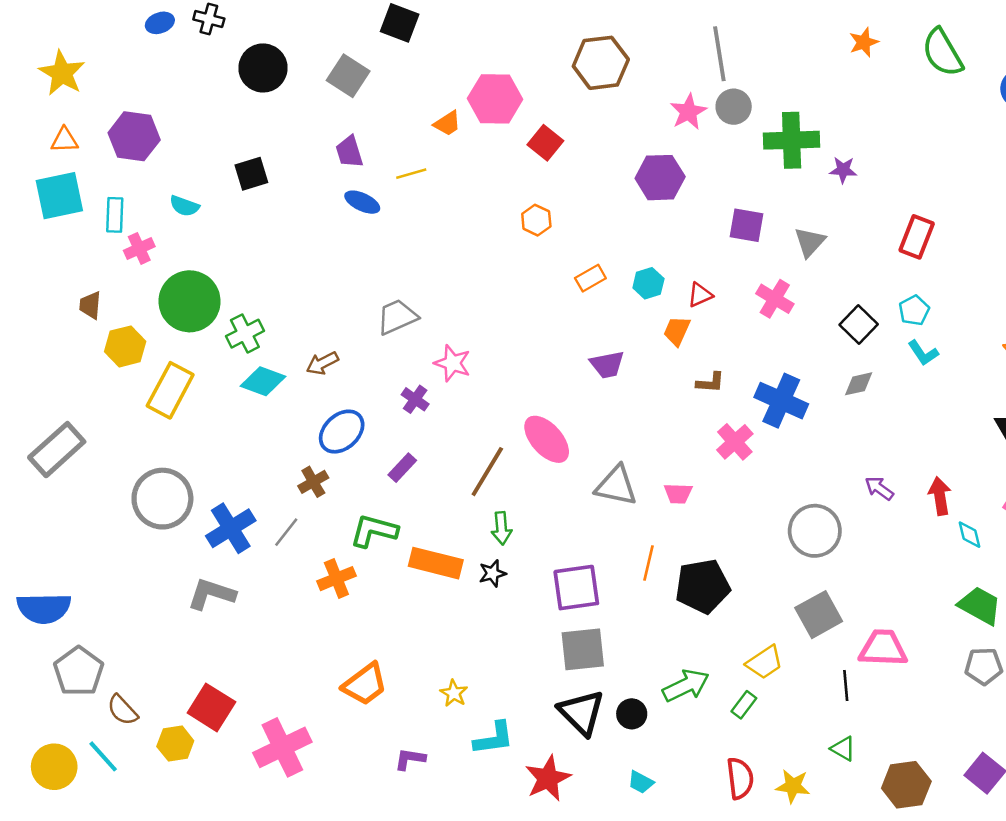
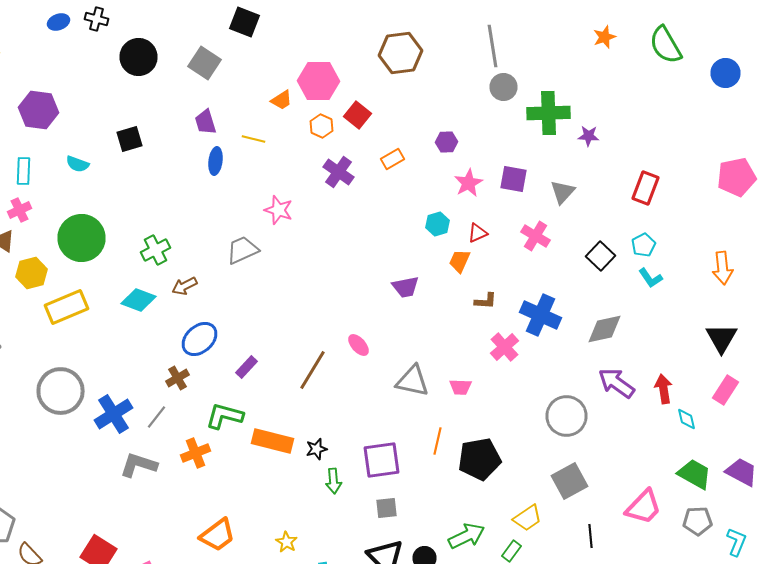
pink star: (688, 112) -> (468, 183), moved
yellow line: (411, 174) -> (254, 139), turned 30
purple hexagon: (660, 178) -> (446, 142), size x0.6
blue ellipse: (362, 202) -> (216, 161), turned 72
orange hexagon: (536, 220) -> (322, 126), moved
pink cross: (139, 248) -> (20, 210), moved
orange rectangle: (590, 278) -> (392, 159), moved
green cross: (245, 334) -> (156, 250), moved
pink star: (453, 363) -> (278, 210), moved
gray diamond: (859, 384) -> (604, 329), moved, size x1.5
yellow rectangle: (170, 390) -> (66, 307), turned 39
purple cross: (415, 399) -> (338, 172), moved, size x1.4
pink ellipse: (547, 439) -> (358, 345), size x0.6
purple arrow: (879, 488) -> (616, 383), size x1.6
green arrow: (502, 528) -> (334, 481), moved
gray L-shape: (211, 594) -> (138, 465), moved
pink trapezoid: (883, 648) -> (644, 507), moved, turned 132
gray square: (583, 649) -> (386, 508), size x0.6

